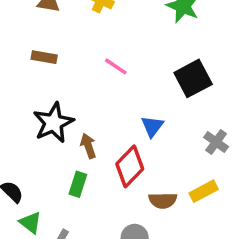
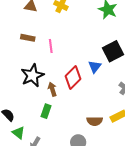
pink line: (116, 66) -> (51, 46), moved, turned 48
blue triangle: (152, 126) -> (95, 67), moved
red diamond: (130, 166) -> (73, 77), moved

